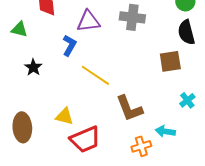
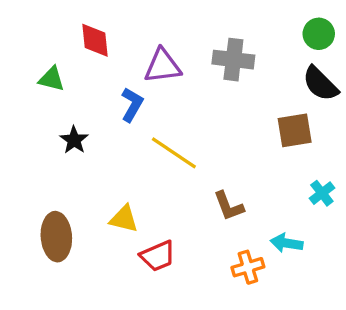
black semicircle: (186, 32) -> (320, 84), turned -30
brown L-shape: (129, 108) -> (229, 206), size x0.7
red trapezoid: (85, 139) -> (158, 256), size x0.7

